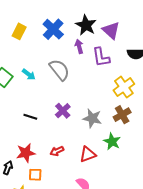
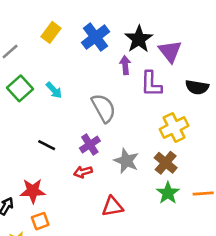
gray semicircle: (59, 70) -> (104, 108), moved
brown cross: (122, 115) -> (166, 163), turned -30
green star: (112, 142) -> (168, 193), moved
red arrow: (57, 151) -> (83, 172), moved
orange square: (35, 175) -> (40, 221), turned -32

